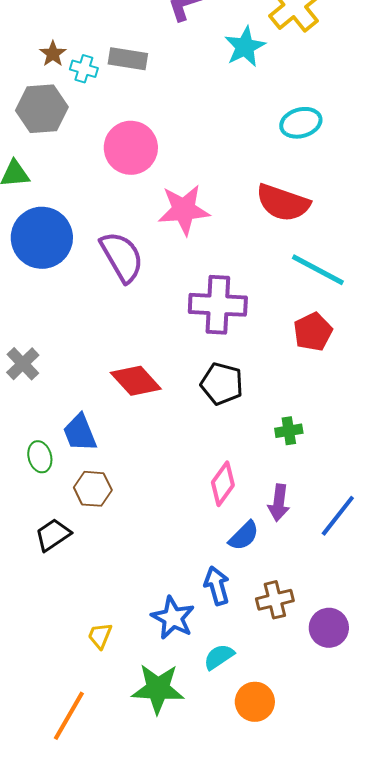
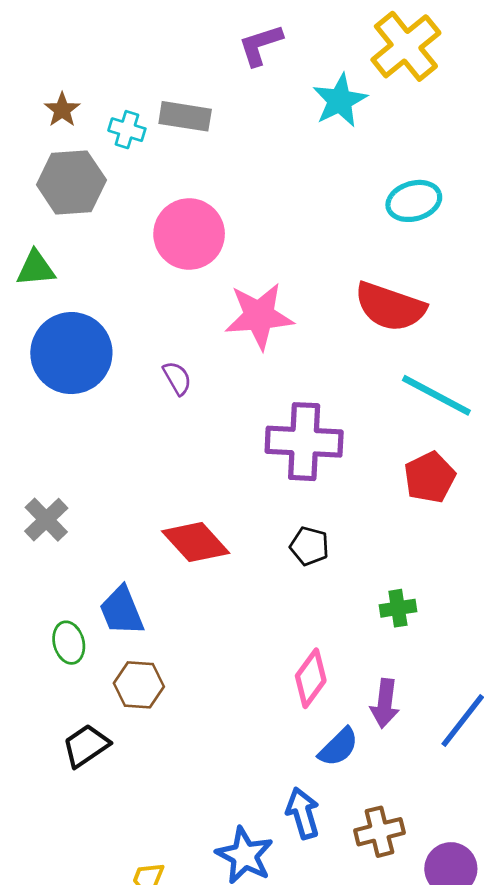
brown star: (53, 54) -> (62, 110), moved
purple semicircle: (122, 257) -> (177, 378), size x0.5
black pentagon: (222, 384) -> (309, 546), size x0.7

